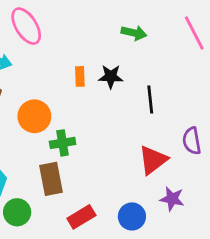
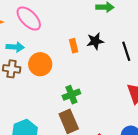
orange circle: (34, 116) -> (40, 64), moved

